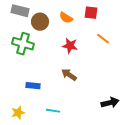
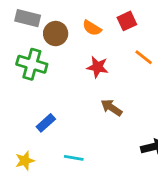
red square: (91, 13) -> (127, 21), turned -32
brown arrow: (69, 75) -> (111, 108), moved
blue rectangle: (33, 86) -> (46, 123), turned -48

